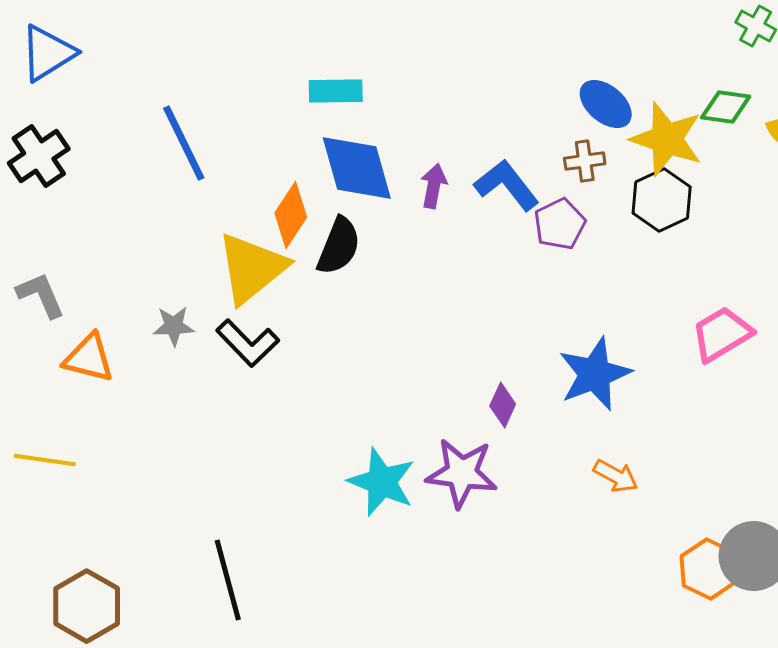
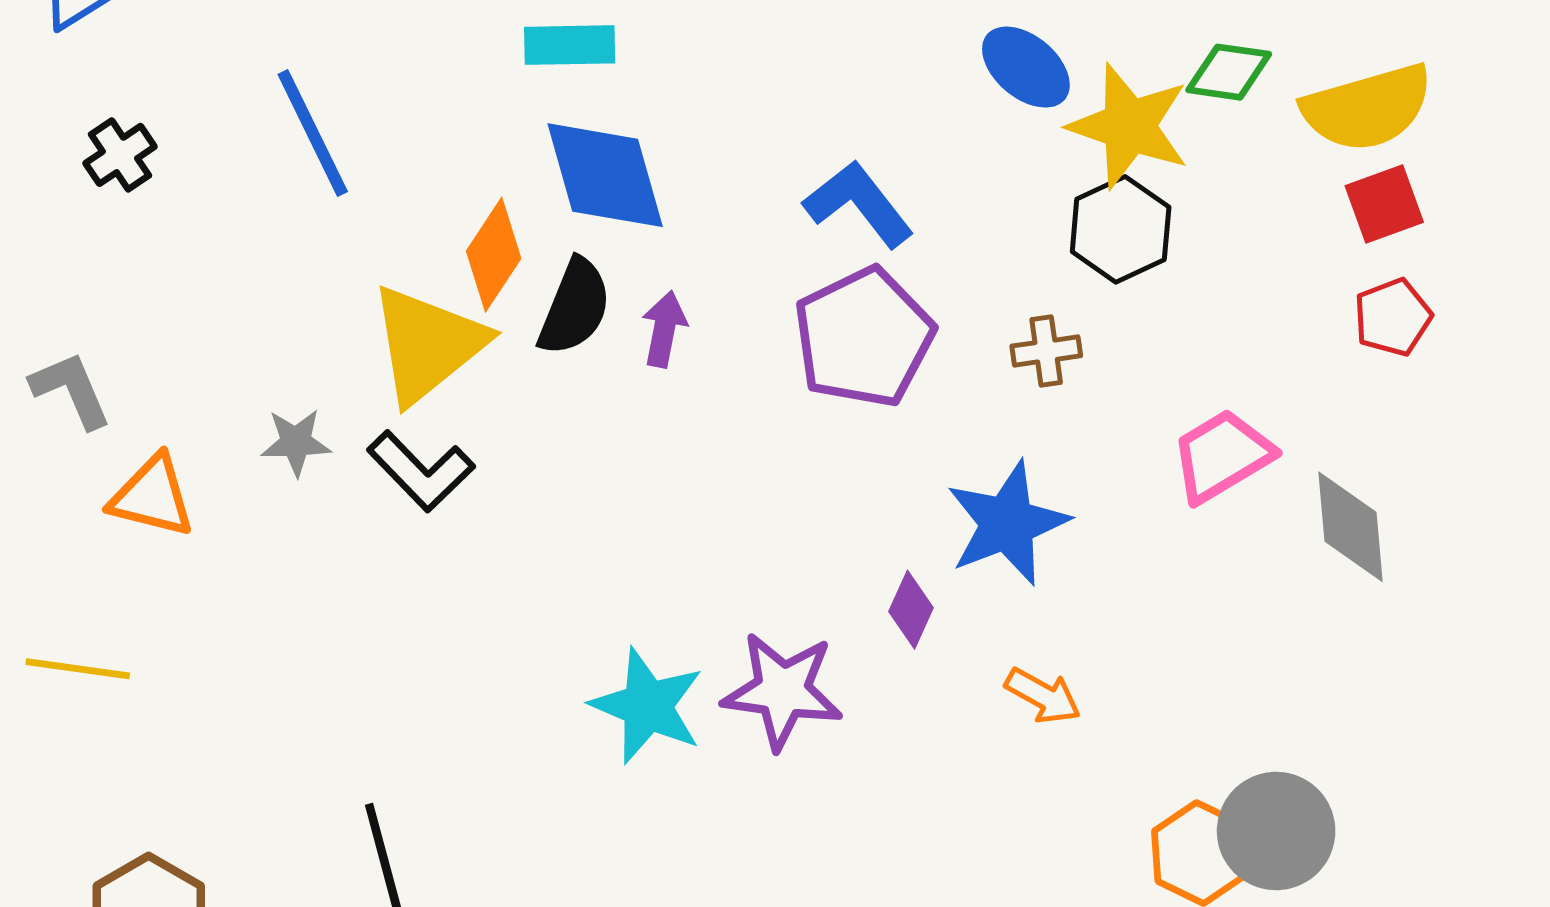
black cross: (39, 156) -> (120, 155), moved, size x0.7
brown cross: (585, 161) -> (1046, 351), moved
purple arrow: (434, 186) -> (664, 329), moved
purple pentagon: (560, 224) -> (864, 337), moved, size x1.6
purple diamond: (503, 405) -> (911, 610), moved

